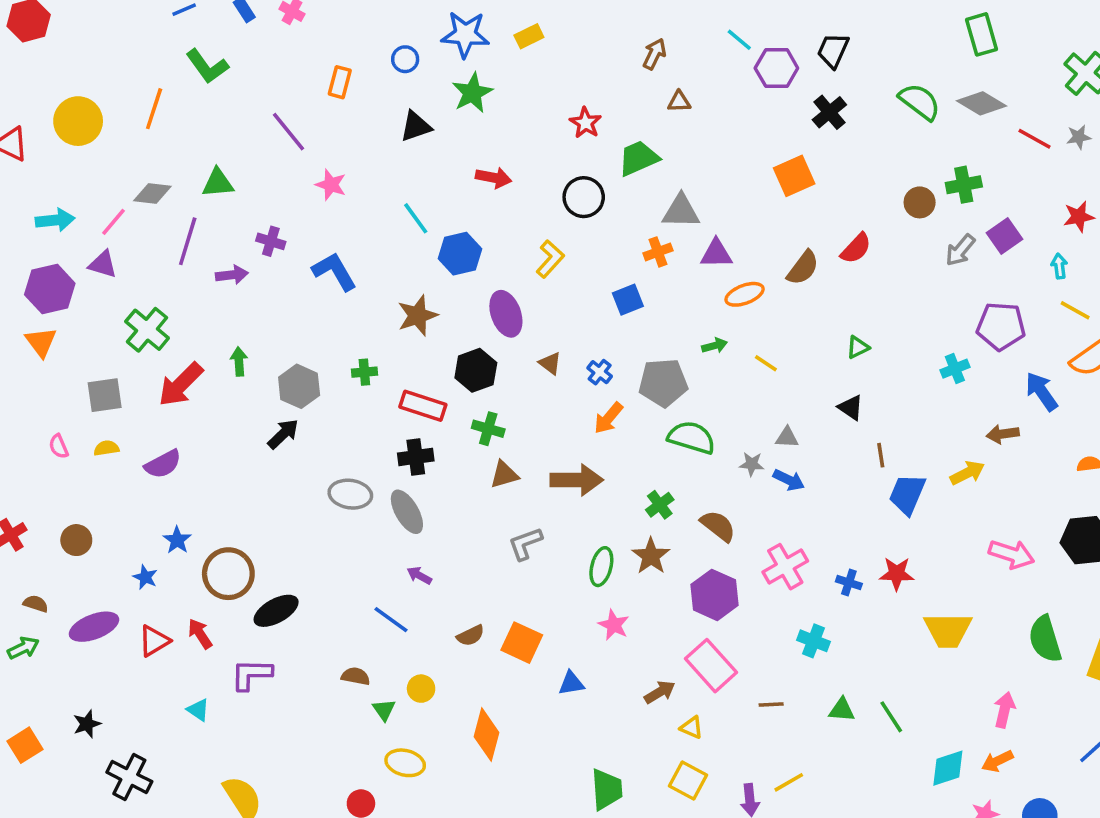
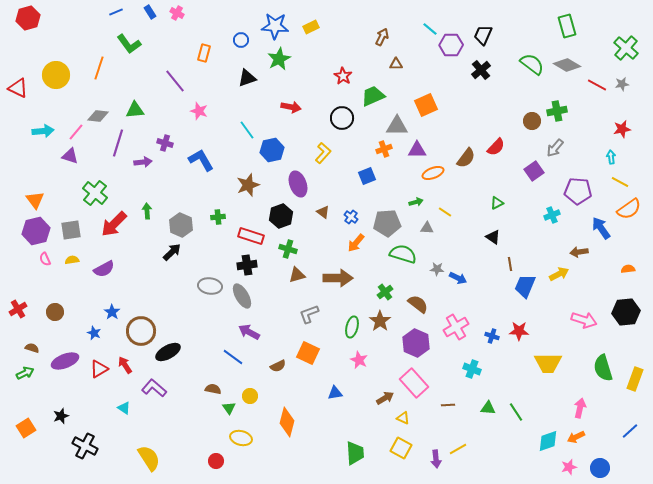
orange square: (794, 176) -> (426, 105), moved
purple square: (1004, 236) -> (534, 171), moved
purple hexagon: (50, 289) -> (36, 231), moved
gray triangle: (787, 438) -> (427, 228), moved
purple arrow: (419, 575) -> (249, 332), size x1.5
orange square: (522, 643) -> (308, 353), moved
purple L-shape: (251, 674) -> (154, 388), turned 40

